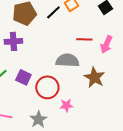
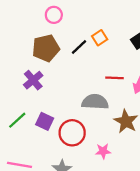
purple cross: (13, 41) -> (33, 80), turned -36
pink star: (66, 105) -> (103, 151), moved

